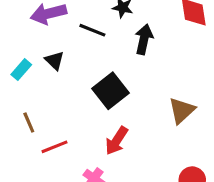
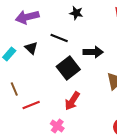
black line: (92, 30) -> (59, 38), moved
black arrow: (144, 39) -> (93, 52), moved, turned 78

